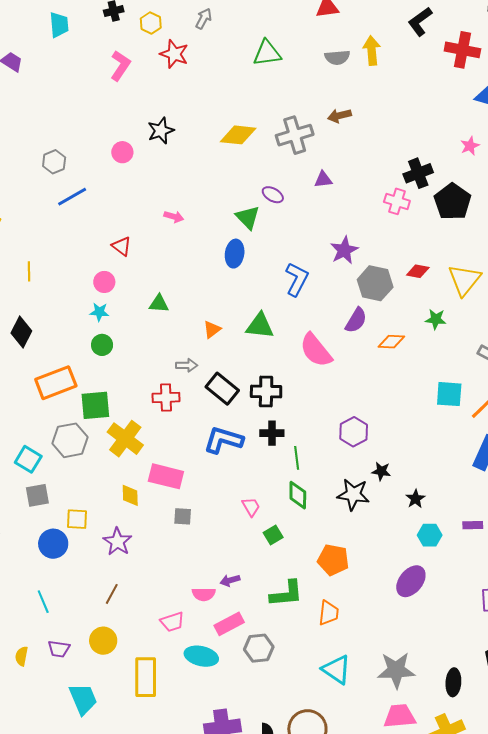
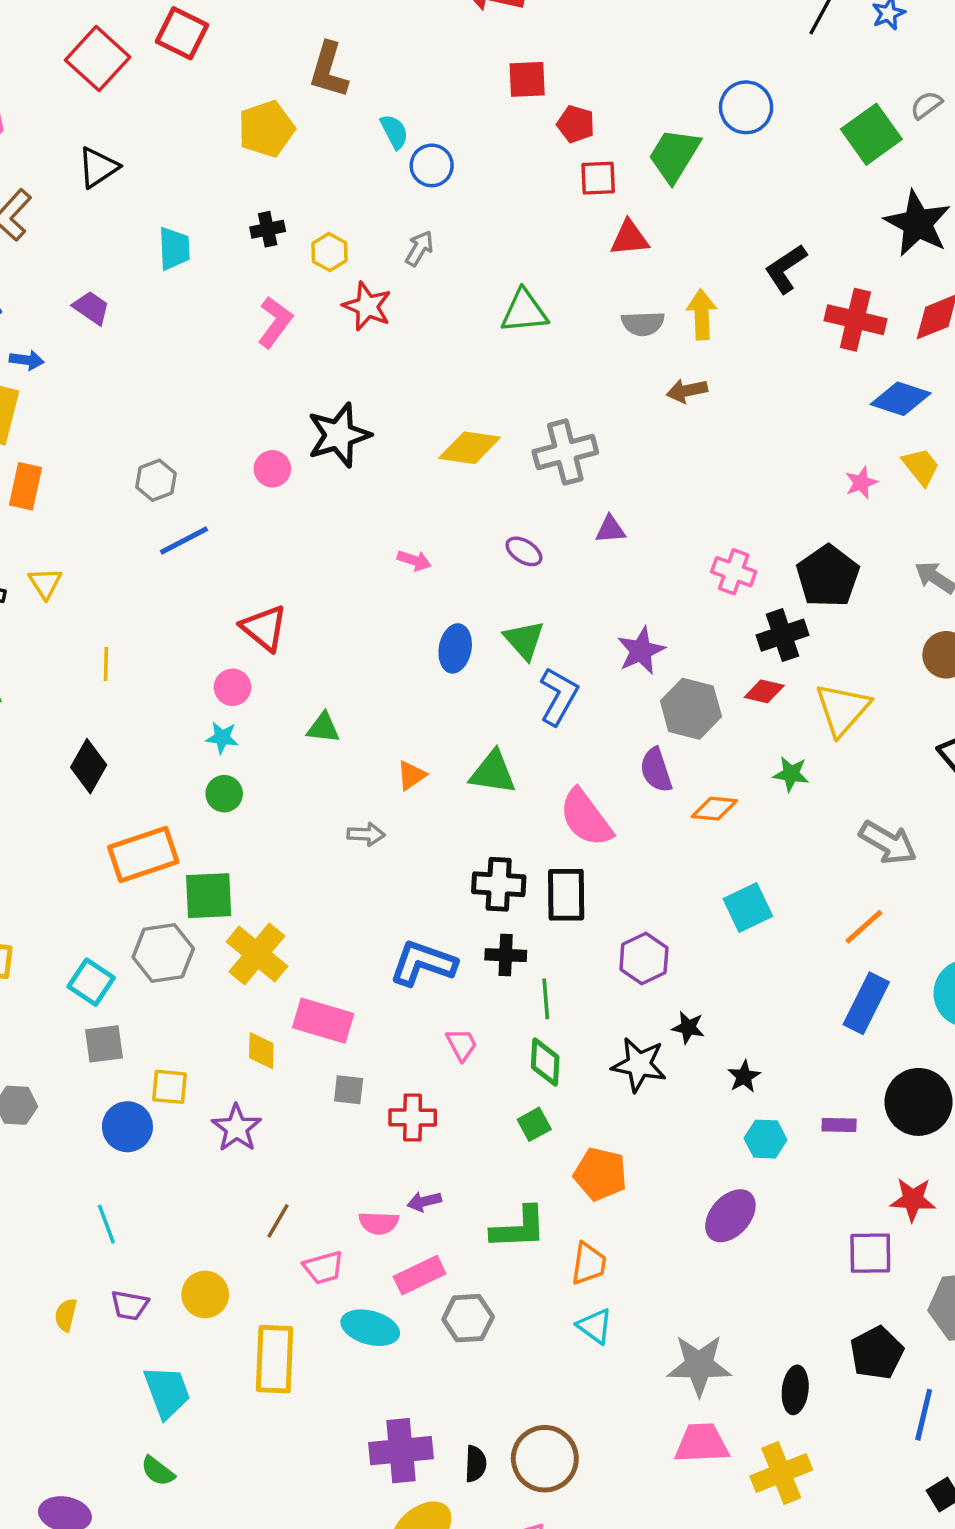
brown arrow: (339, 116) -> (687, 391), moved
black star: (161, 131) -> (339, 435), size x1.4
black cross: (418, 173) -> (782, 635), moved
pink arrow: (174, 217) -> (414, 560), moved
green triangle: (248, 217) -> (524, 640), moved
red triangle: (121, 246) -> (264, 628), size x1.4
purple semicircle: (356, 320) -> (656, 770), turned 128
black rectangle: (222, 389) -> (566, 895), moved, turned 48
cyan square: (449, 394) -> (748, 908), moved, turned -32
red cross: (166, 398) -> (413, 1117), moved
pink trapezoid: (251, 507) -> (462, 1045), moved
green square: (273, 535) -> (534, 1124), moved
brown line: (112, 594) -> (278, 1221), moved
cyan triangle: (336, 669) -> (595, 1326), moved, size x0.7

